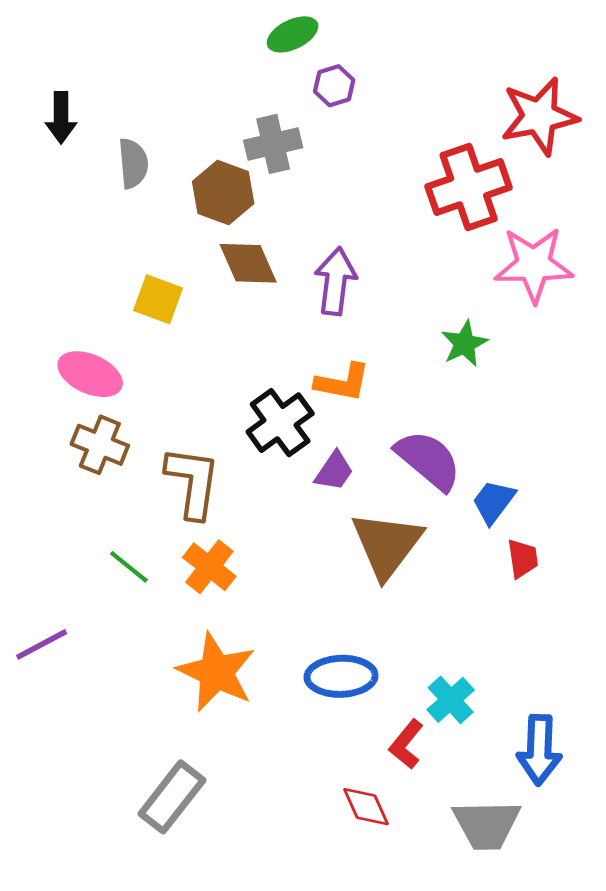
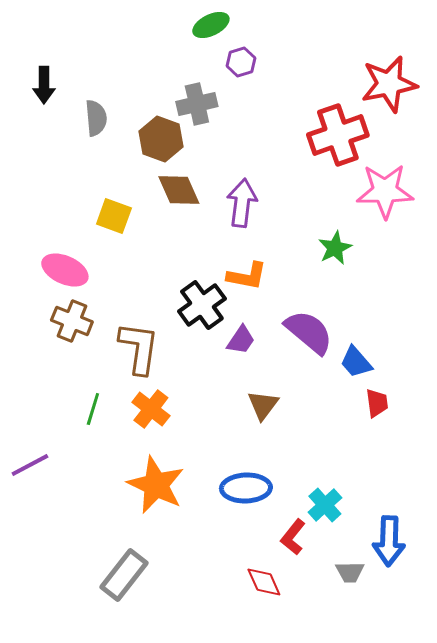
blue trapezoid: (494, 502) -> (356, 362), turned -78
brown triangle: (387, 545) -> (263, 405), moved, size x0.6
green line: (129, 567) -> (93, 409), turned 68
gray trapezoid: (487, 825) -> (350, 572), moved, size x0.6

